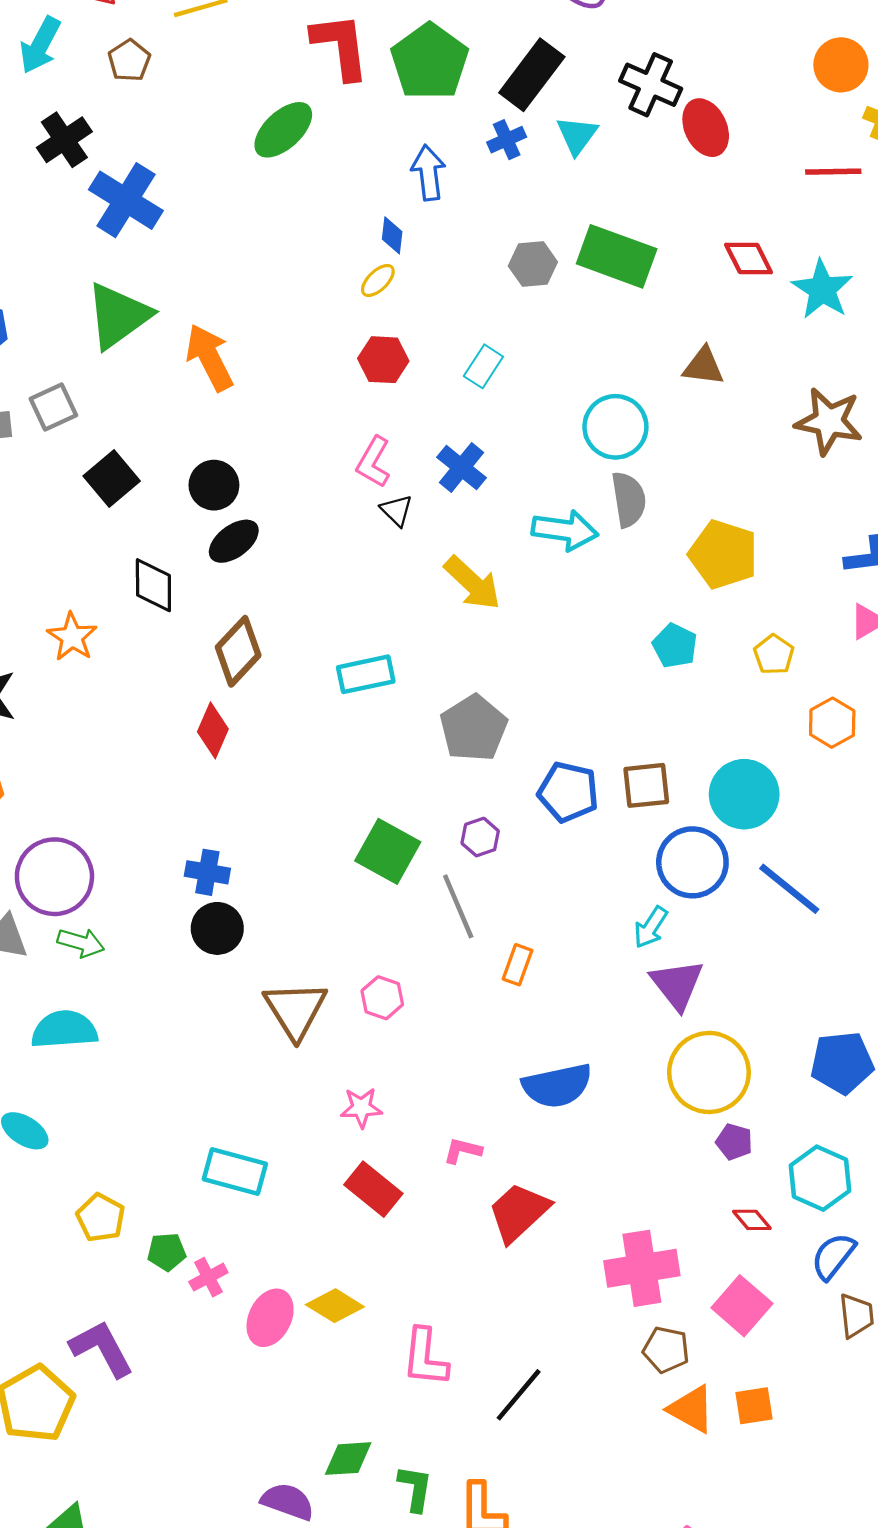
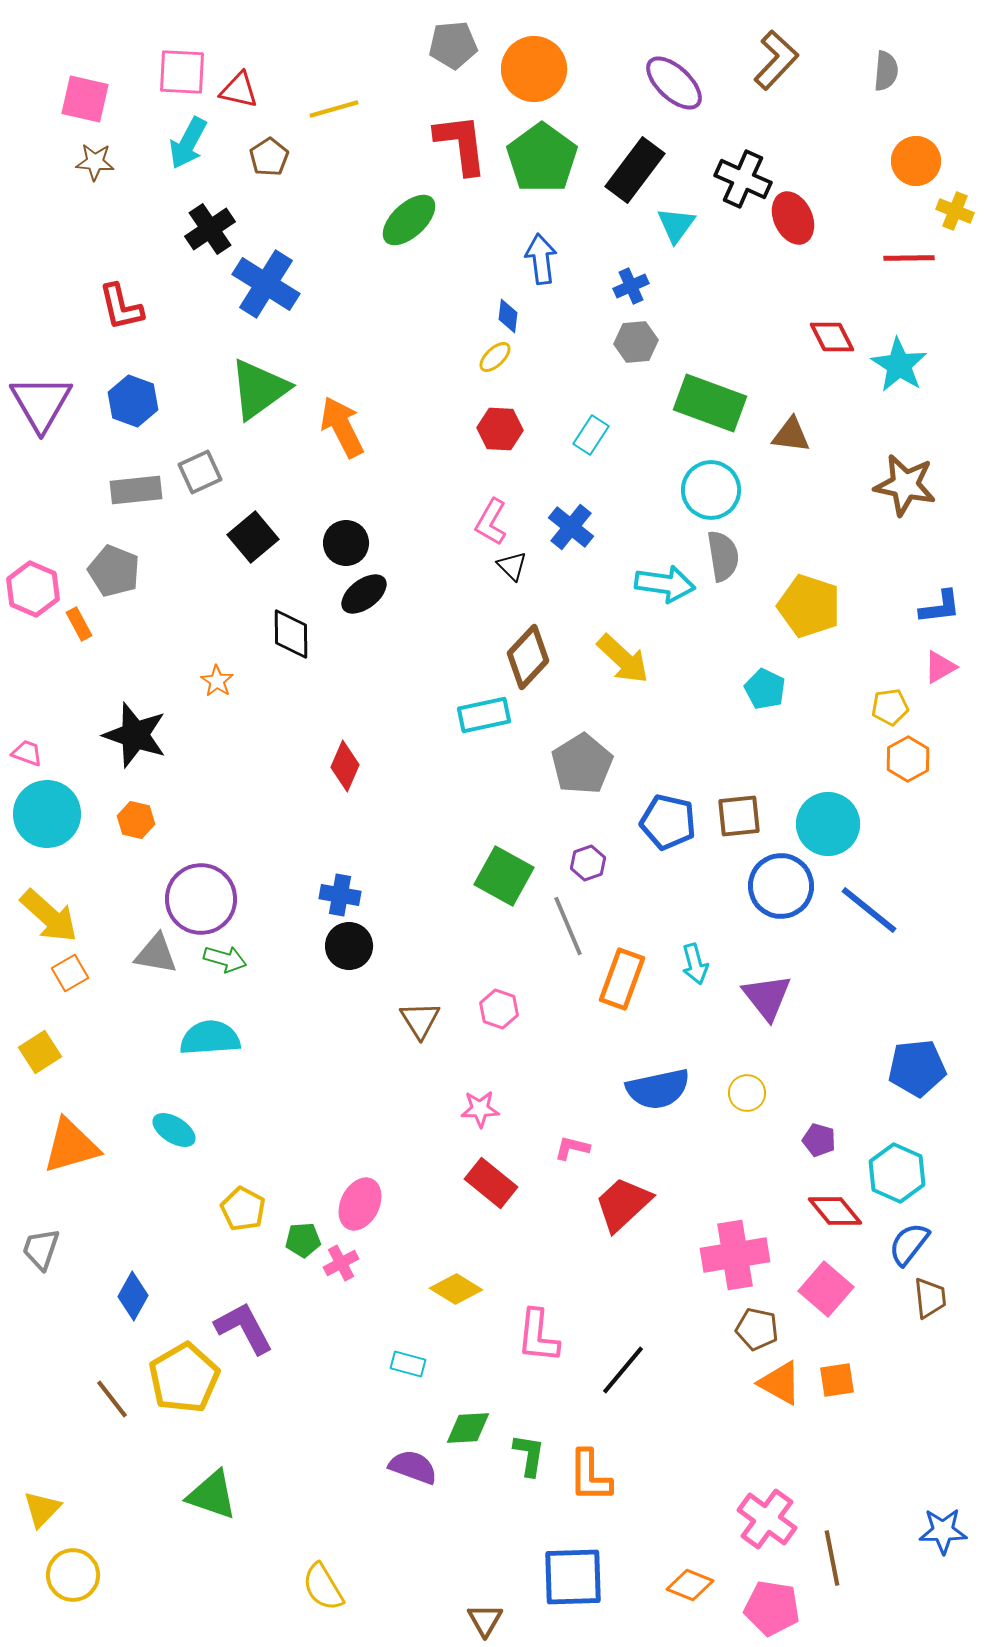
blue cross: (507, 140) -> (631, 286), moved
green rectangle: (617, 256) -> (710, 403), moved
yellow arrow: (472, 583) -> (623, 659), moved
orange star: (72, 637) -> (217, 681), size x0.7
brown diamond: (238, 651) -> (528, 657), moved
yellow pentagon: (774, 654) -> (890, 707), moved, turned 30
cyan arrow: (651, 927) -> (695, 964), moved, turned -48
orange rectangle: (518, 965) -> (622, 979), size x1.6
brown triangle: (295, 1010) -> (420, 1020), size x0.7
yellow circle: (709, 1072) -> (747, 1093), moved, size x0.5
cyan rectangle: (235, 1171) -> (408, 1364), moved, size x0.6
red diamond: (752, 1220) -> (835, 1211), size x1.5
pink ellipse: (270, 1318) -> (360, 1204), moved

